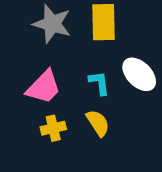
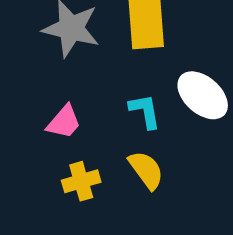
pink trapezoid: (44, 87) -> (64, 122), size x0.7

